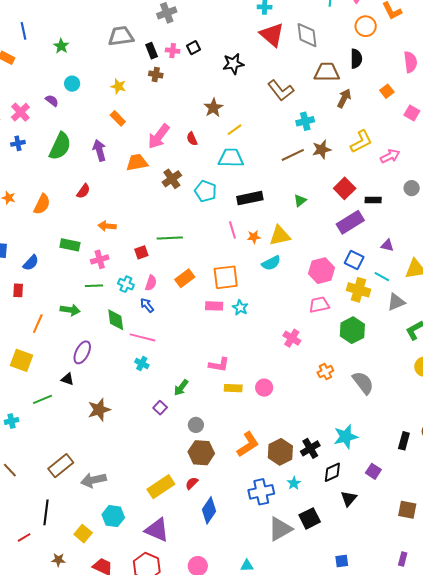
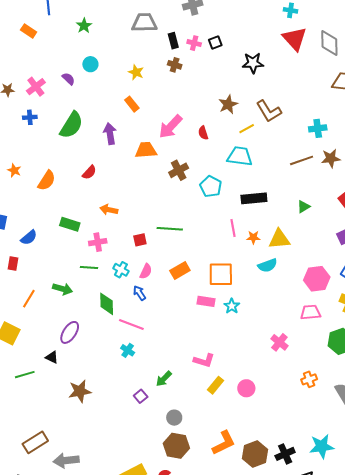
brown L-shape: (281, 90) -> (269, 111), moved
yellow rectangle: (233, 388) -> (215, 385), turned -60

